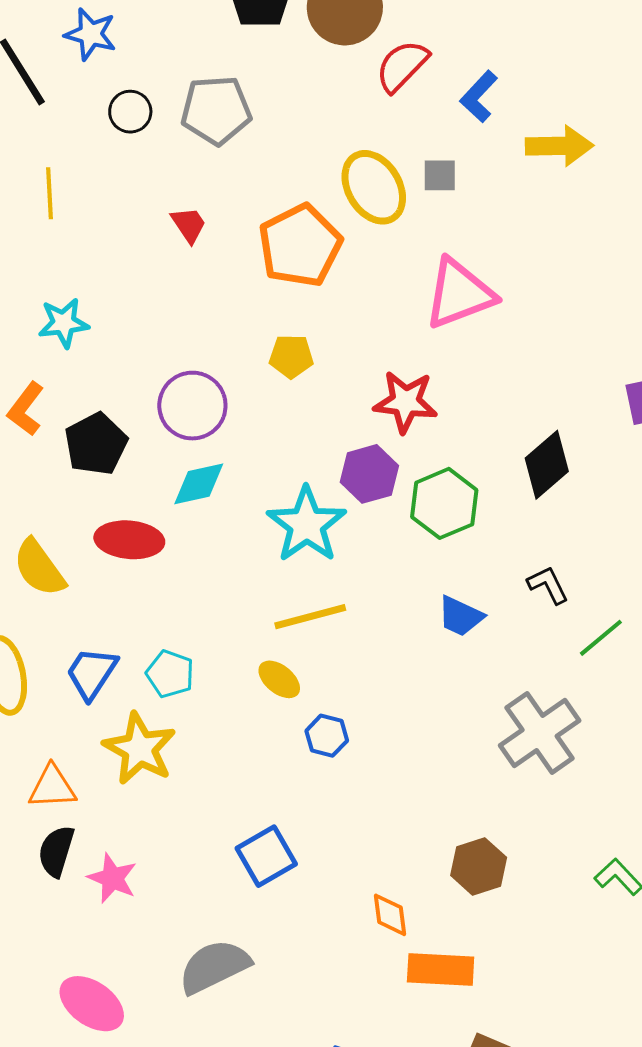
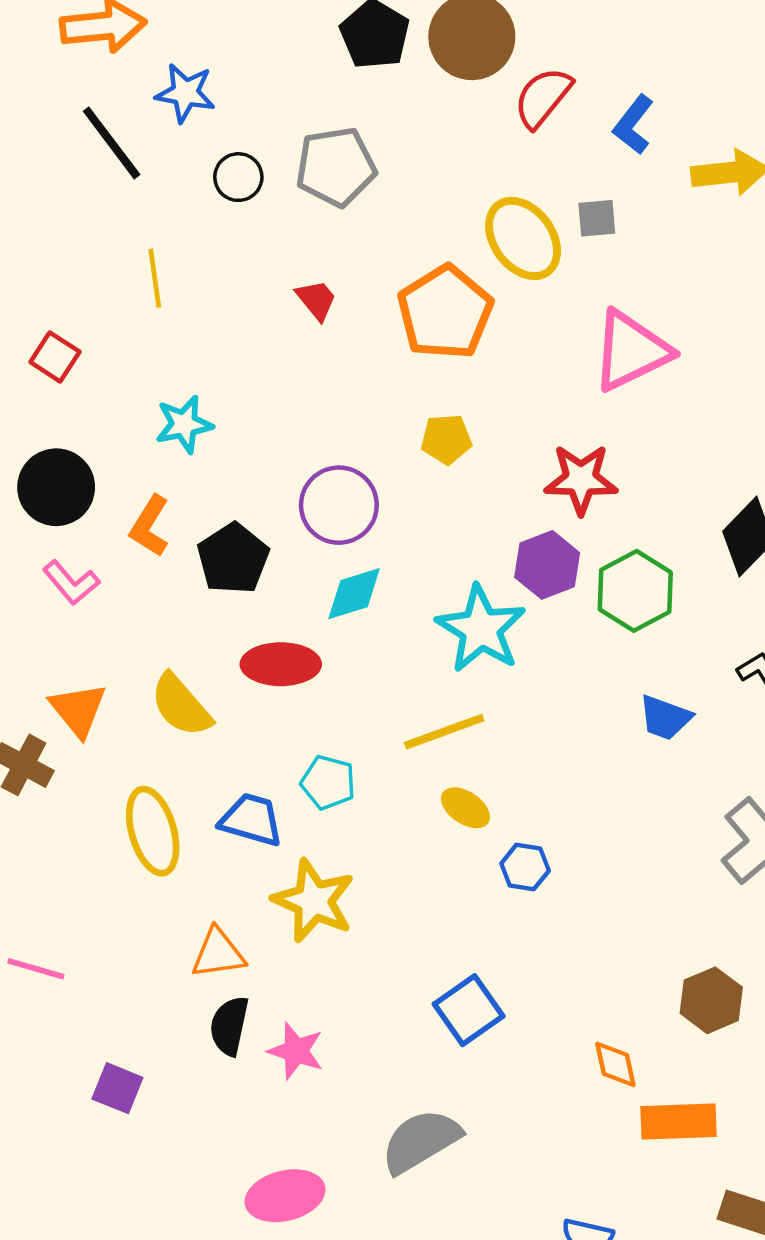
yellow line: (310, 617) -> (444, 732), moved
blue trapezoid: (92, 673) -> (251, 820), turned 78
cyan pentagon: (170, 674) -> (328, 782), moved
pink ellipse: (92, 1004) -> (285, 1196), turned -44

